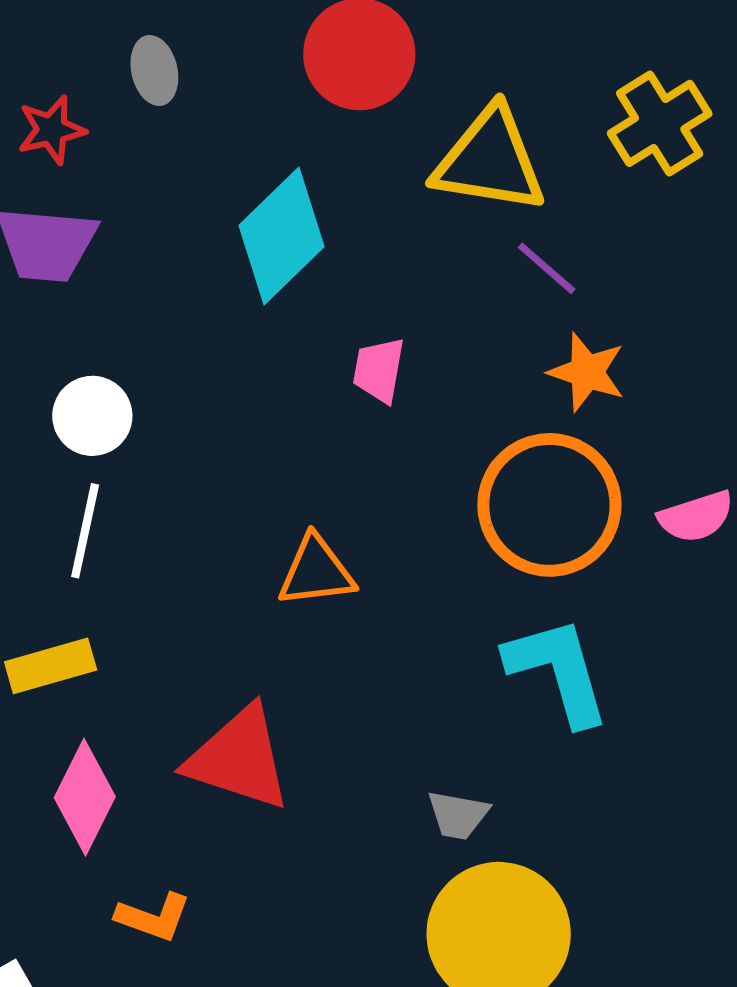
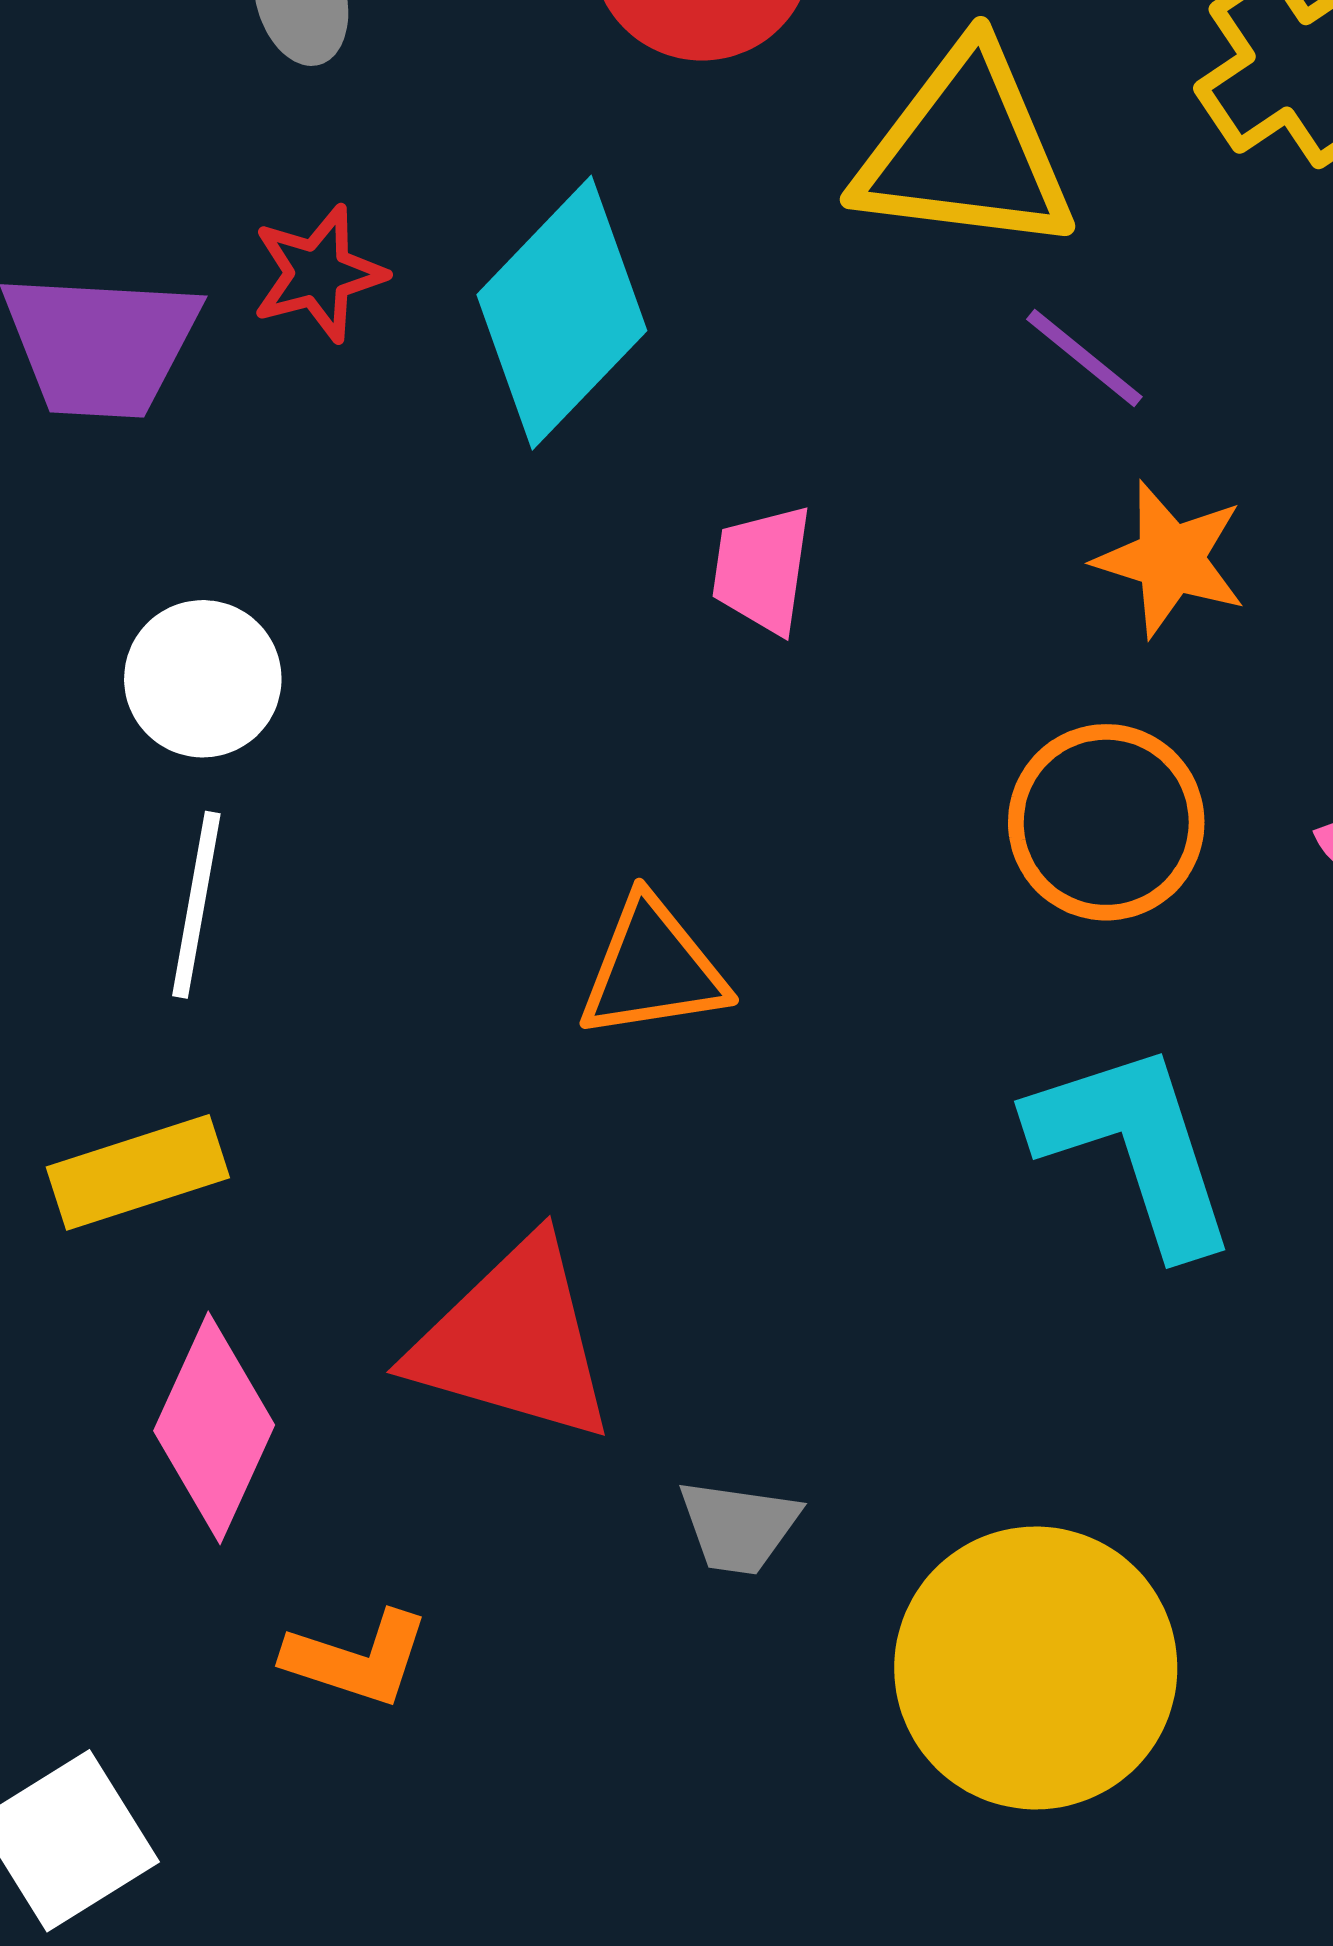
red star: (51, 130) -> (318, 274), moved
orange circle: (549, 505) -> (1106, 822), size x0.7
gray trapezoid: (458, 815) -> (739, 1527), moved

